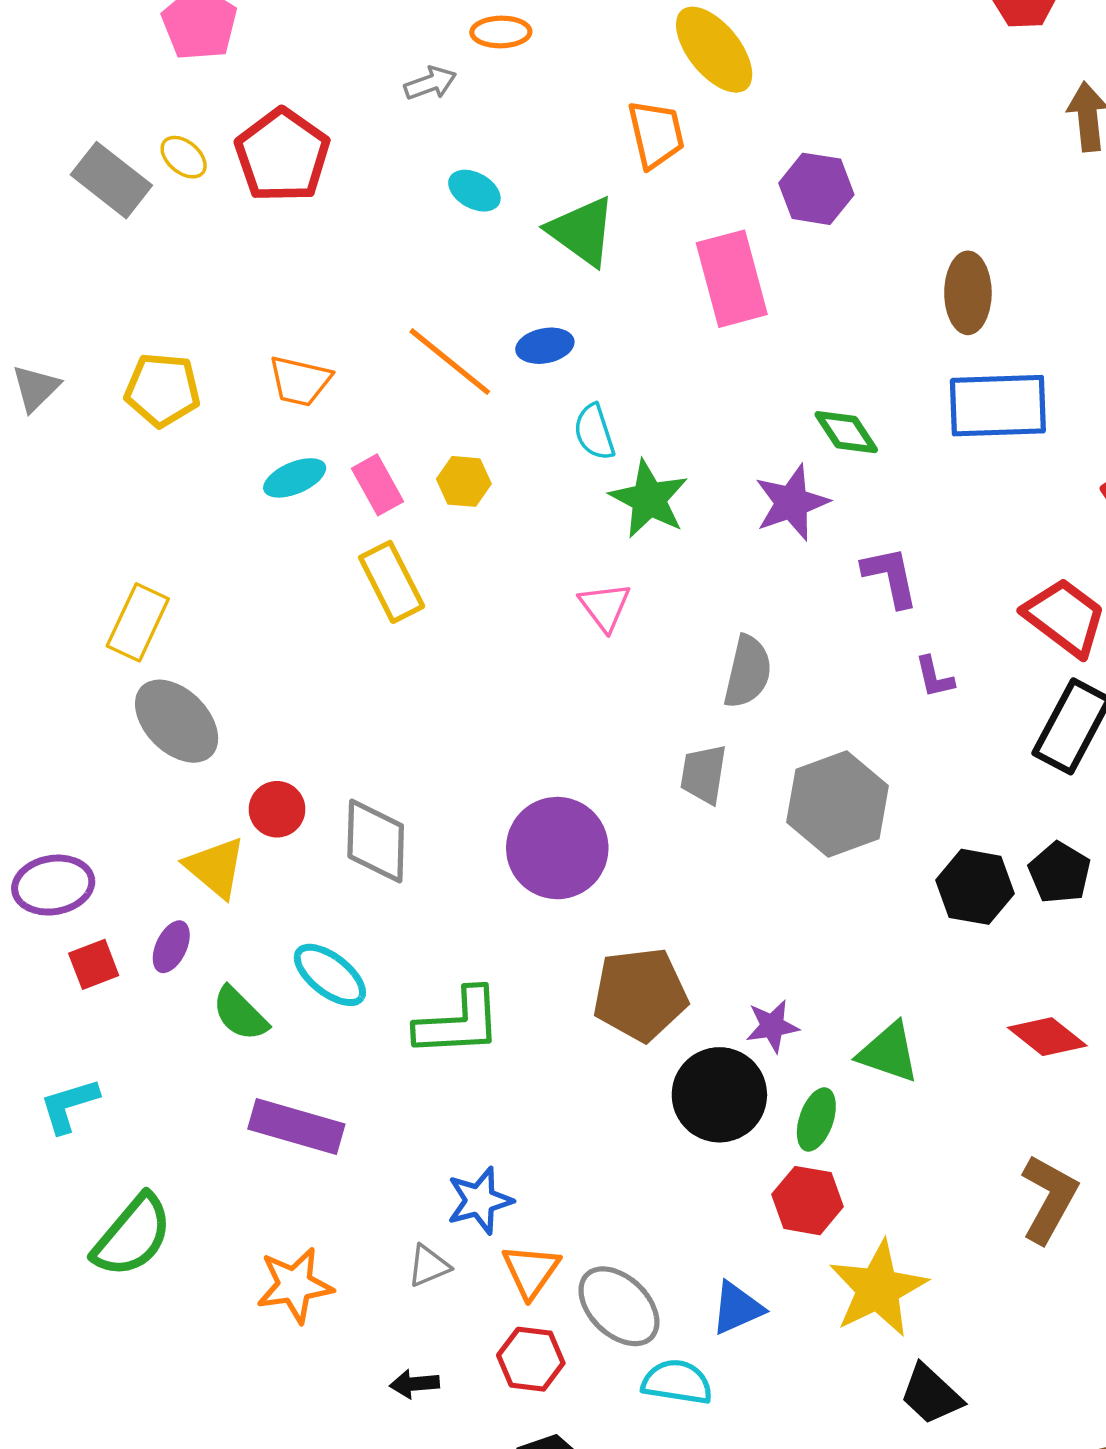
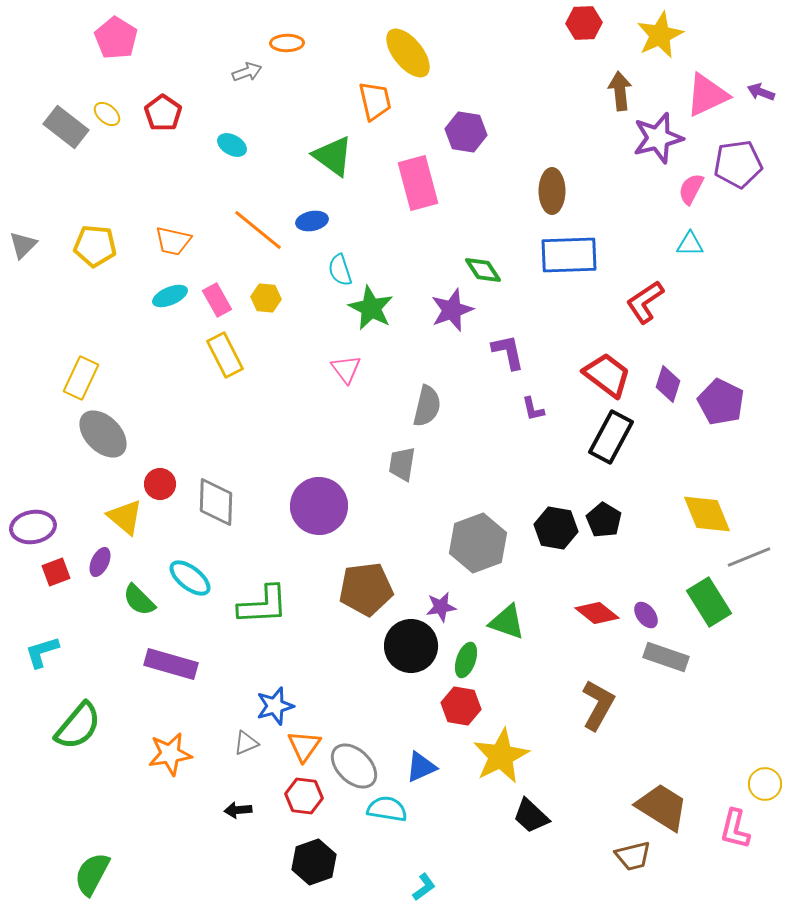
red pentagon: (282, 155) -> (163, 113), size x0.7
cyan ellipse: (474, 191) -> (232, 145), moved
gray hexagon: (838, 804) -> (478, 543), moved

